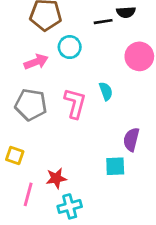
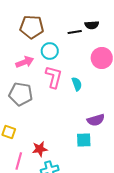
pink L-shape: (75, 103) -> (54, 77), moved
purple semicircle: (131, 139) -> (96, 120), turned -120

